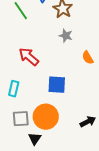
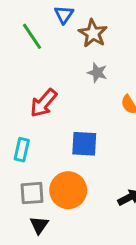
red arrow: (29, 57) -> (44, 103), turned -90
black triangle: (35, 139) -> (39, 225), moved

